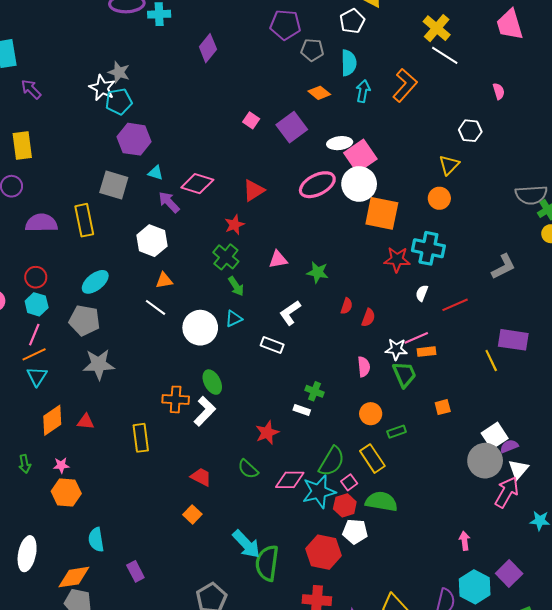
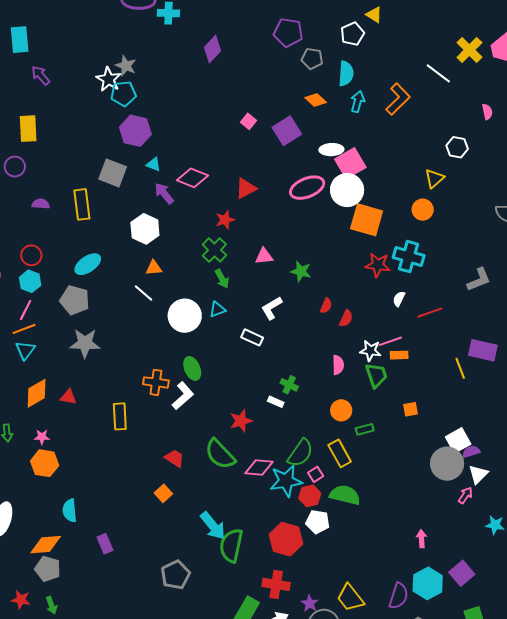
yellow cross: (437, 28) -> (469, 50), moved
purple semicircle: (41, 223) -> (41, 204), size x0.6
green semicircle: (248, 469) -> (220, 454), size x1.6
pink arrow: (507, 492) -> (465, 495), size x0.6

